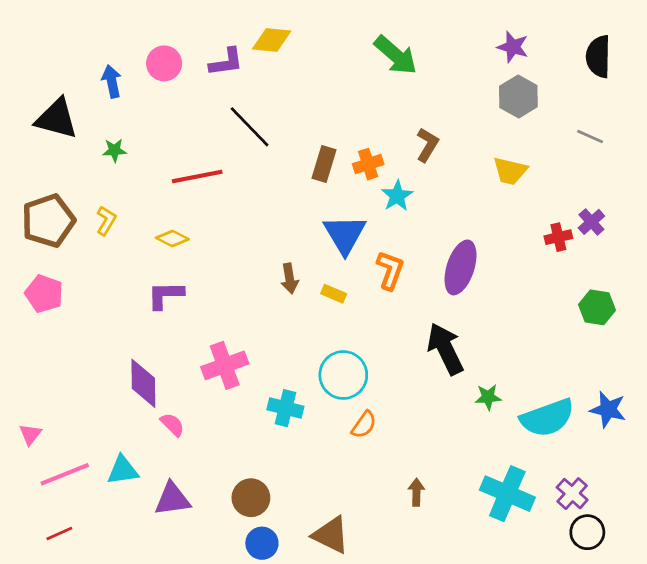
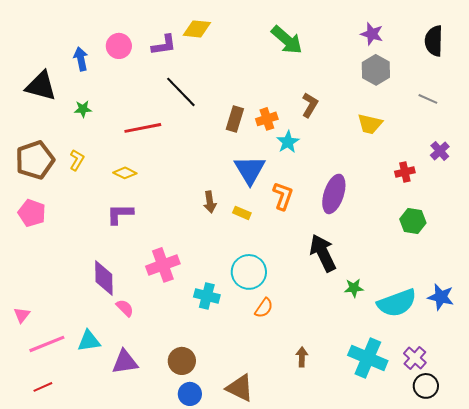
purple cross: (591, 222) -> (440, 151), moved
green hexagon: (597, 307) -> (413, 221), moved

